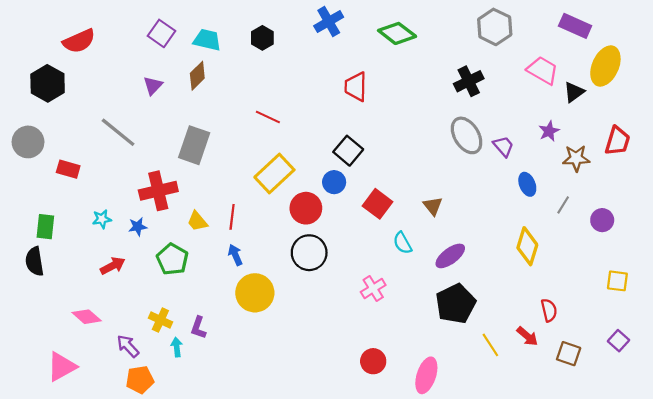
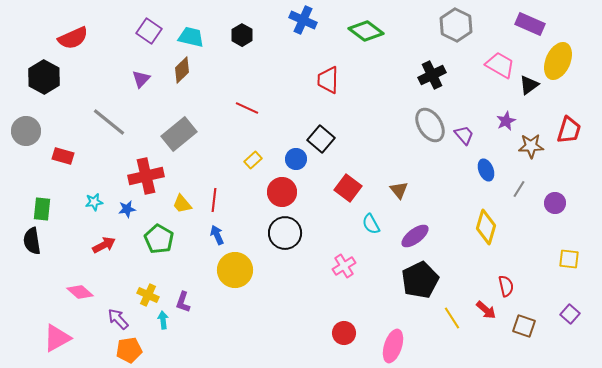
blue cross: (329, 21) -> (303, 20), turned -36
gray rectangle: (194, 145) -> (179, 134), turned 32
yellow rectangle: (274, 173) -> (253, 160), size x0.5
blue circle: (334, 182) -> (296, 159), moved

